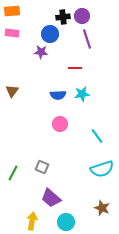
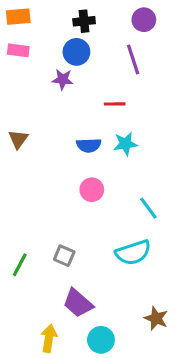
purple circle: (82, 16) -> (144, 20), moved
black cross: (63, 17) -> (84, 21), moved
cyan semicircle: (102, 169) -> (133, 253), moved

